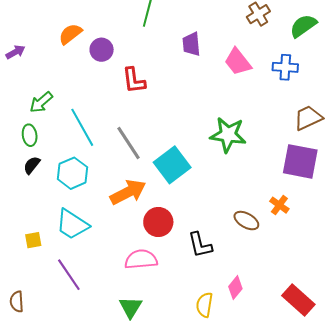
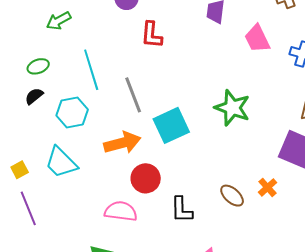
green arrow: (41, 102) -> (59, 21), moved
green ellipse: (30, 135) -> (38, 66), turned 65
yellow square: (33, 240) -> (20, 170), turned -30
purple line: (69, 275) -> (28, 208), moved

